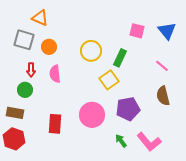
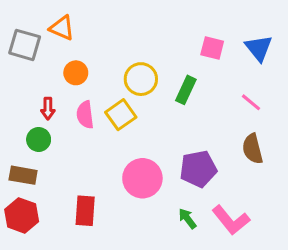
gray square: (24, 40) -> (25, 45), moved
yellow square: (109, 80) -> (121, 115), moved
red rectangle: (55, 124) -> (85, 211), moved

